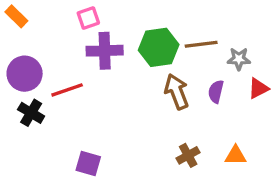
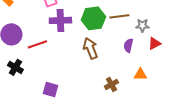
brown arrow: (177, 92) -> (90, 48), moved
black cross: (31, 113) -> (15, 67), moved
orange triangle: (236, 155) -> (140, 74), moved

